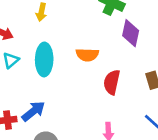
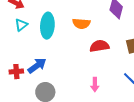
red semicircle: (112, 82) -> (99, 46), turned 66

